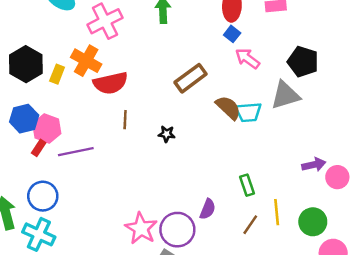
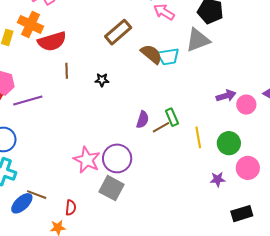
purple semicircle: (208, 209) -> (143, 120), moved
brown line: (250, 225) -> (161, 127), moved, turned 30

